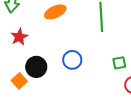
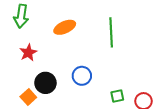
green square: (119, 63) -> (117, 96), moved

